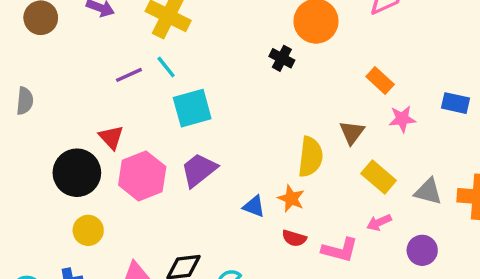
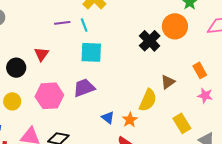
black cross: (282, 58) -> (150, 41), size x1.5
brown triangle: (352, 132) -> (168, 82), moved
black circle: (77, 173) -> (16, 68), size x0.7
pink hexagon: (142, 176) -> (49, 96), moved

